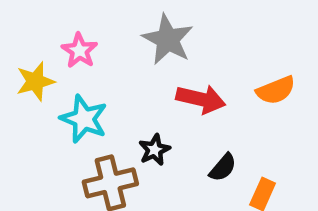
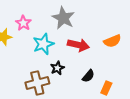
cyan star: (84, 119) -> (43, 44), moved, turned 30

